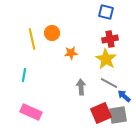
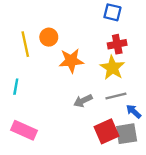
orange star: (71, 53) -> (71, 61), size x1.5
gray line: (109, 83) -> (116, 96), turned -42
gray arrow: (81, 87) -> (83, 101), turned -112

